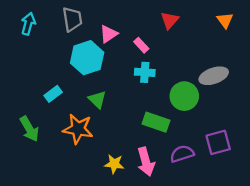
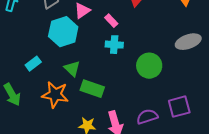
gray ellipse: (214, 76) -> (188, 42), moved
green rectangle: (156, 122) -> (92, 89), moved

